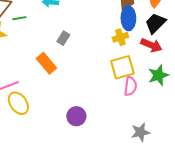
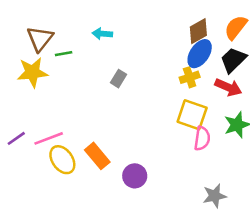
blue ellipse: (128, 18) -> (200, 54), turned 35
orange rectangle: (46, 63) -> (97, 156), moved
yellow square: (122, 67) -> (192, 115), turned 35

